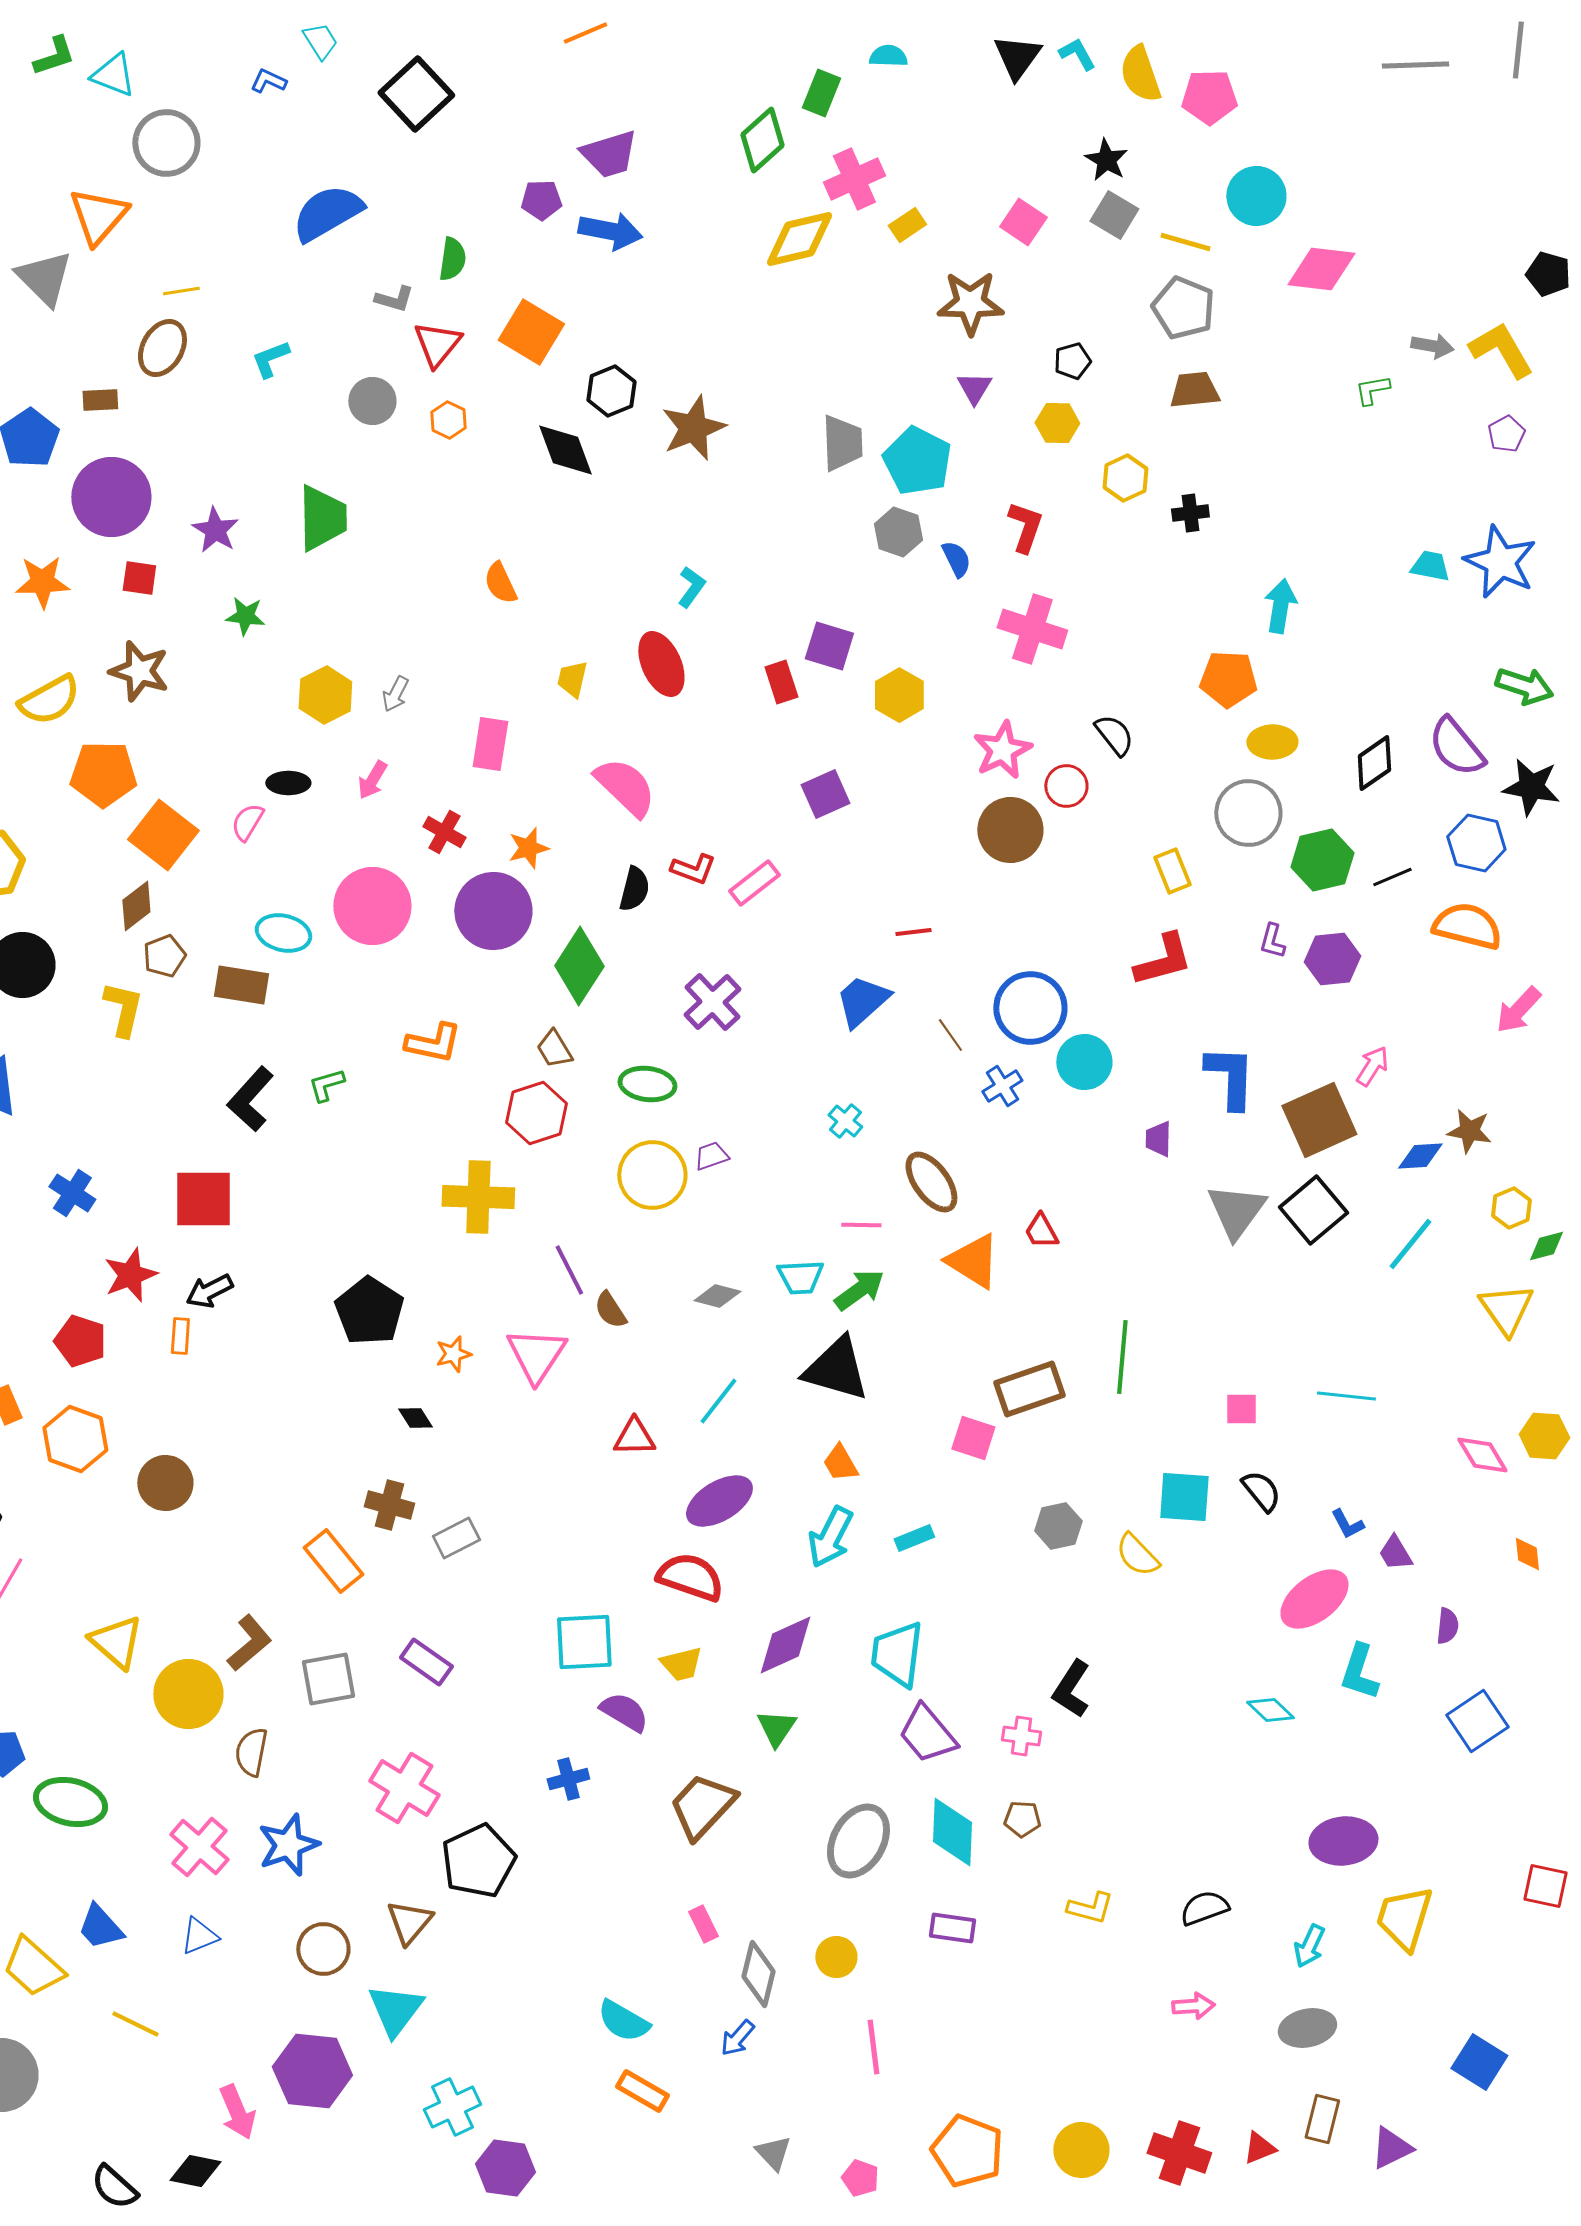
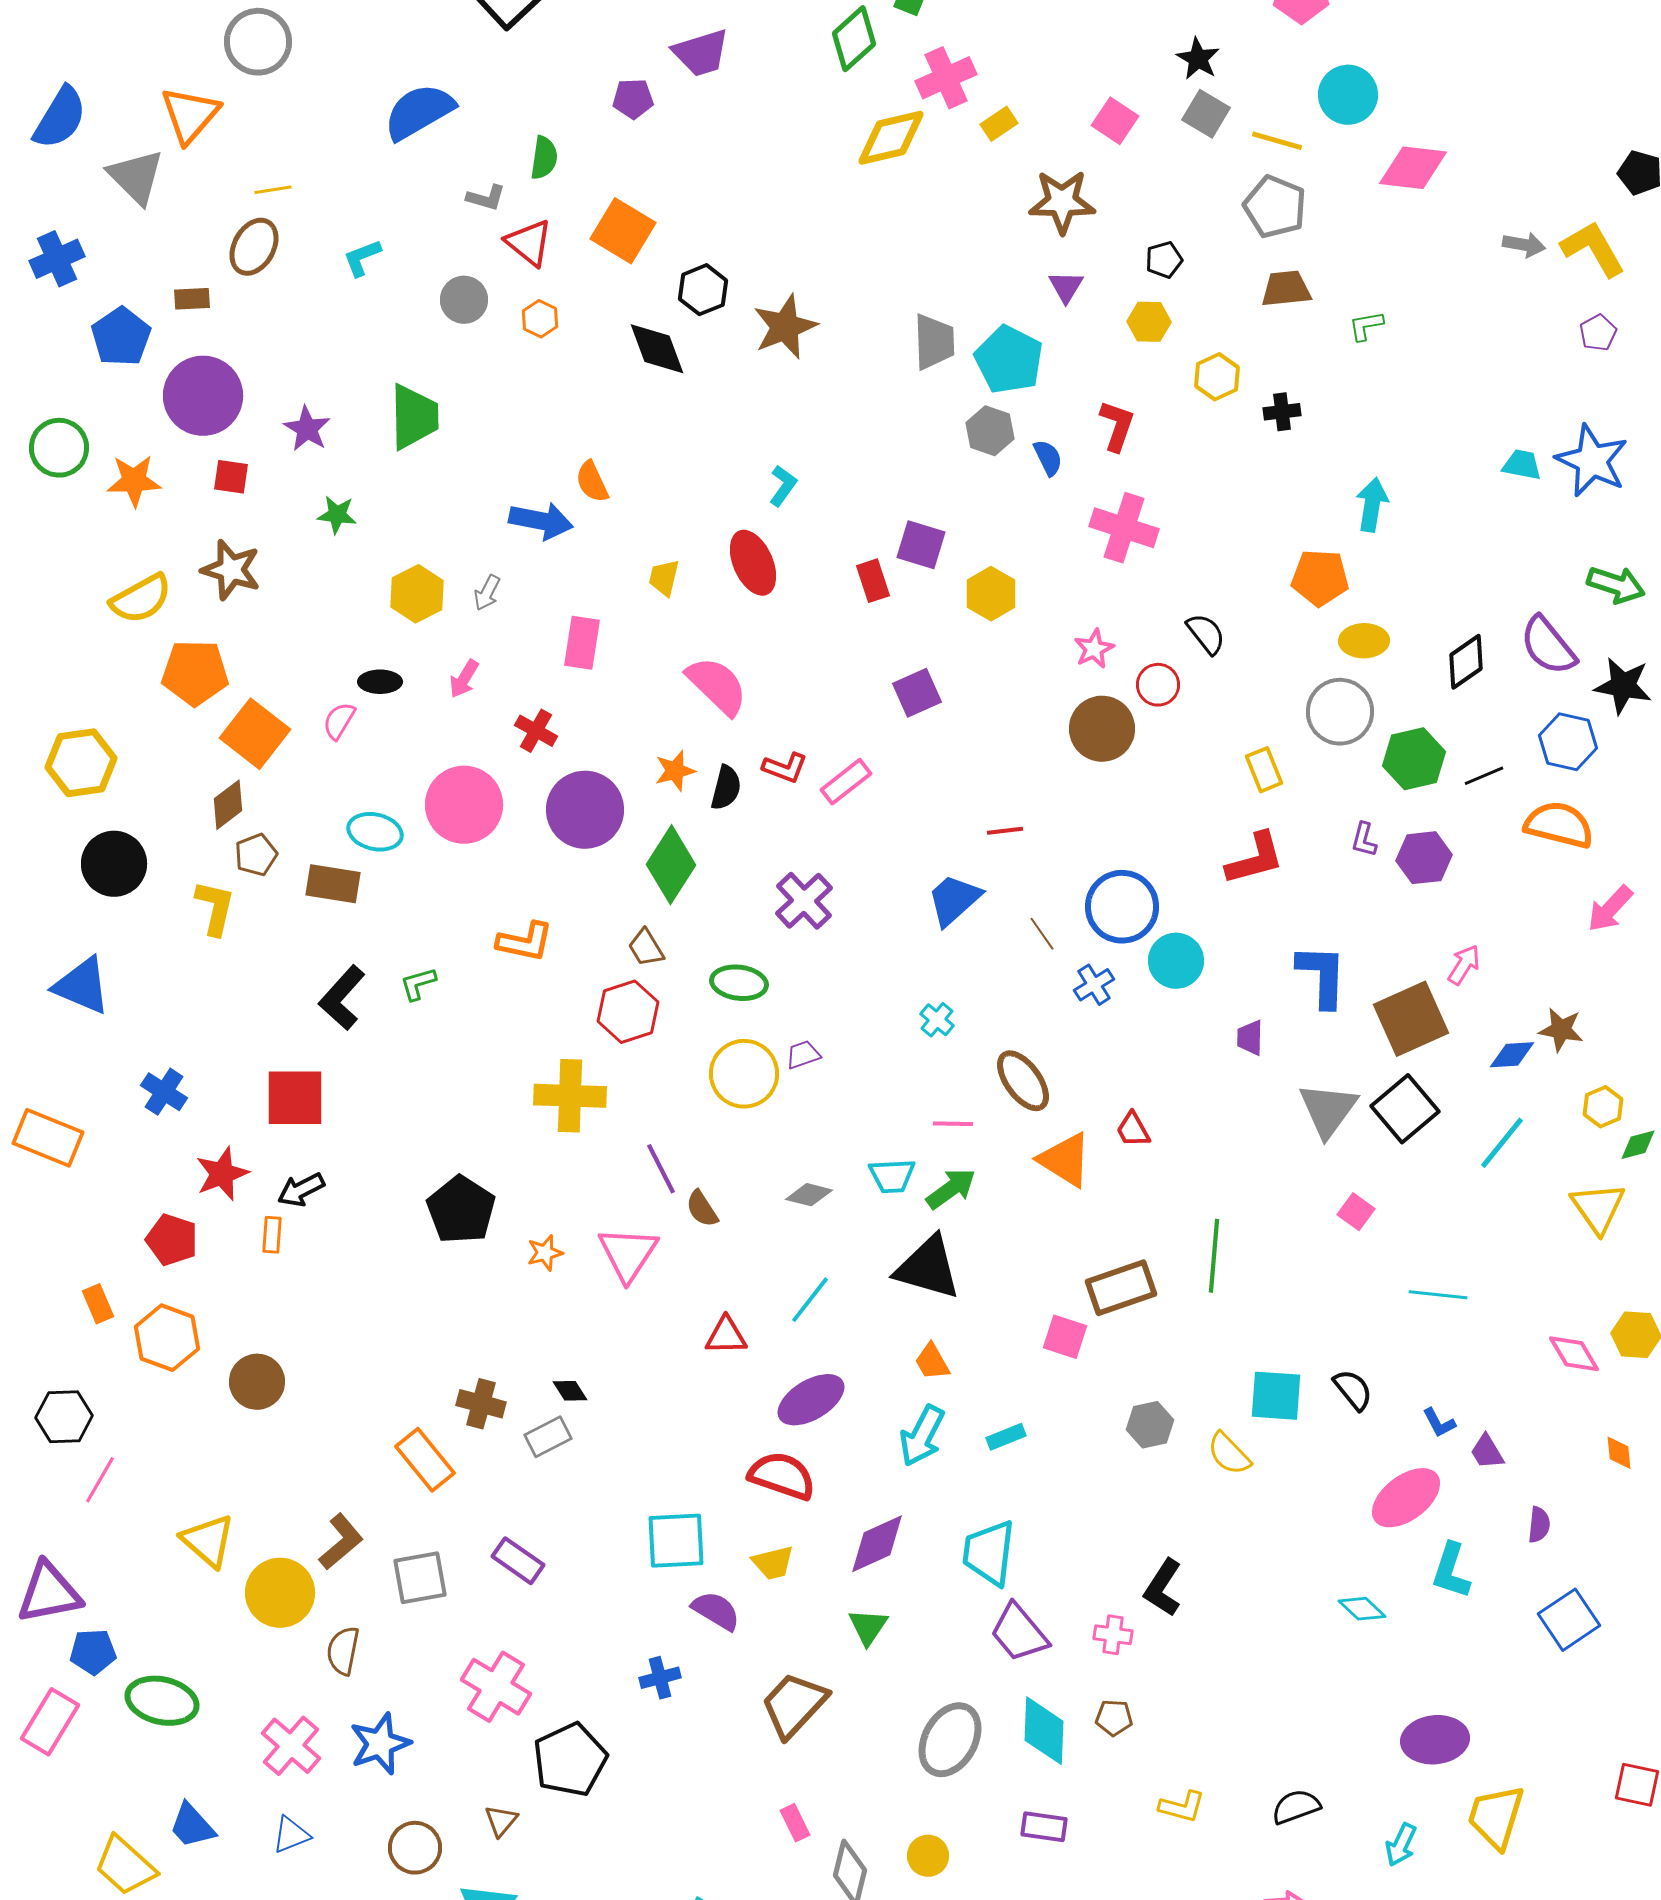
blue arrow: (610, 231) -> (541, 521), moved
red triangle: (437, 344) -> (529, 243), turned -30
green L-shape: (1372, 390) -> (1366, 326), moved
pink star: (1002, 750) -> (1094, 649), size x0.7
orange star: (528, 848) -> (675, 771), moved
pink square: (1241, 1409) -> (1356, 1212), moved, turned 36
black diamond: (415, 1418) -> (570, 1391), moved
brown triangle: (409, 1922) -> (501, 1821), size x0.7

